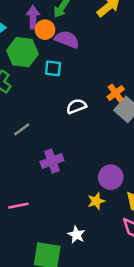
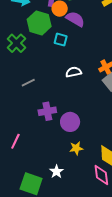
purple circle: (111, 177) -> (70, 122), moved
pink line: (18, 206) -> (15, 141), turned -63

